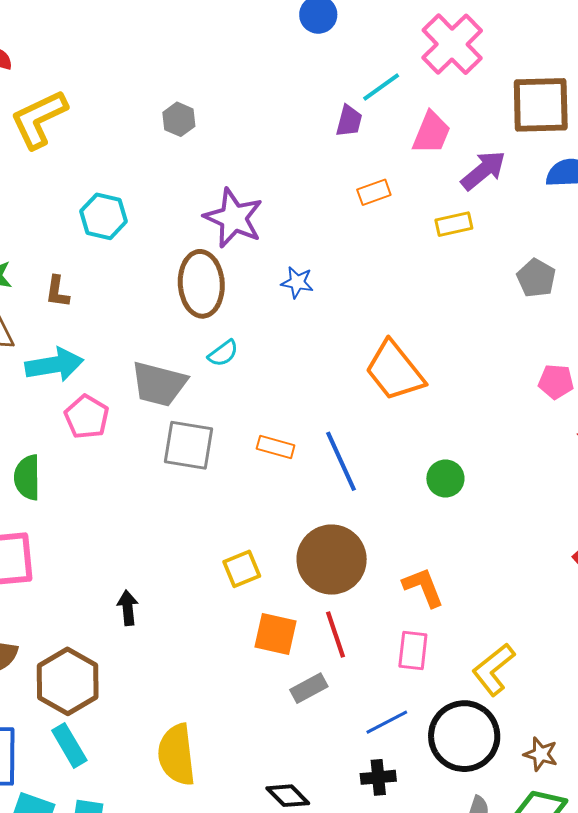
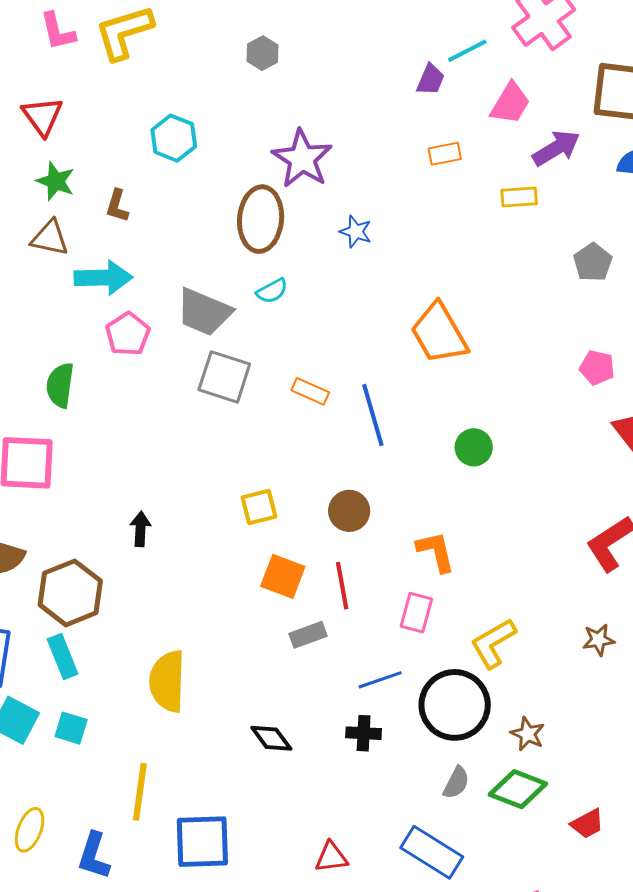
brown circle: (332, 560) -> (349, 511), size x0.6

